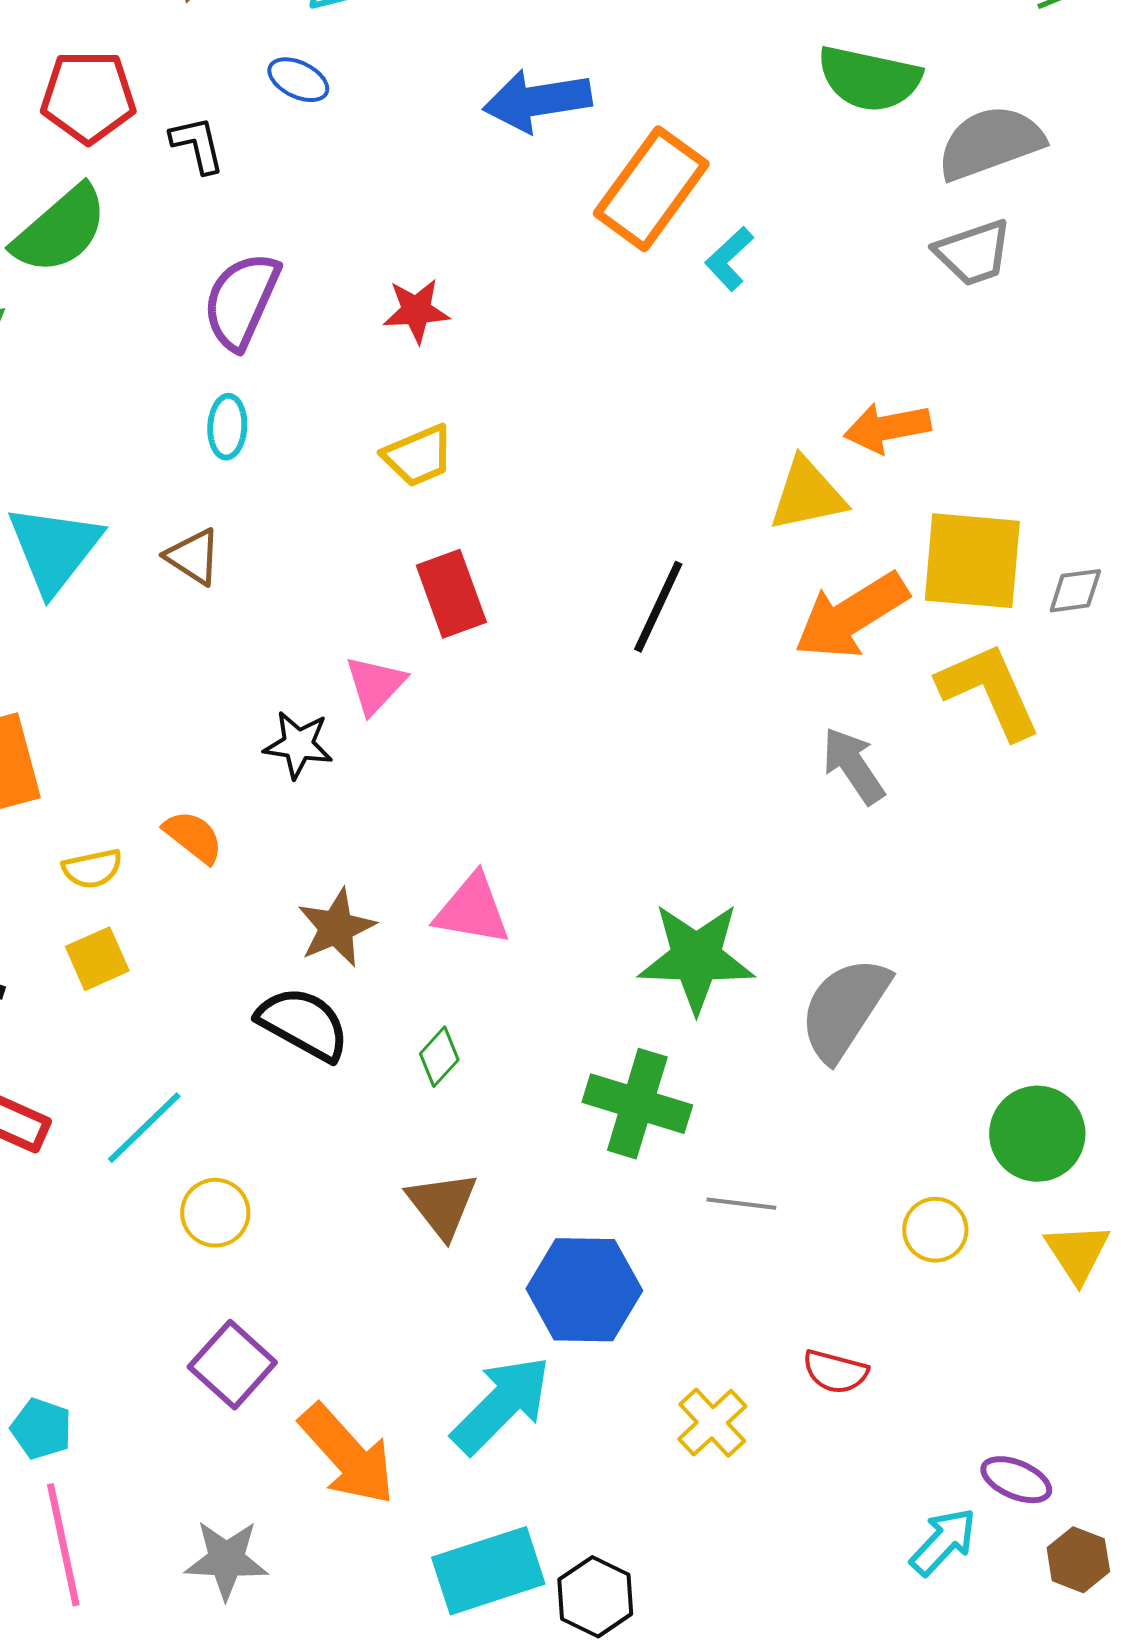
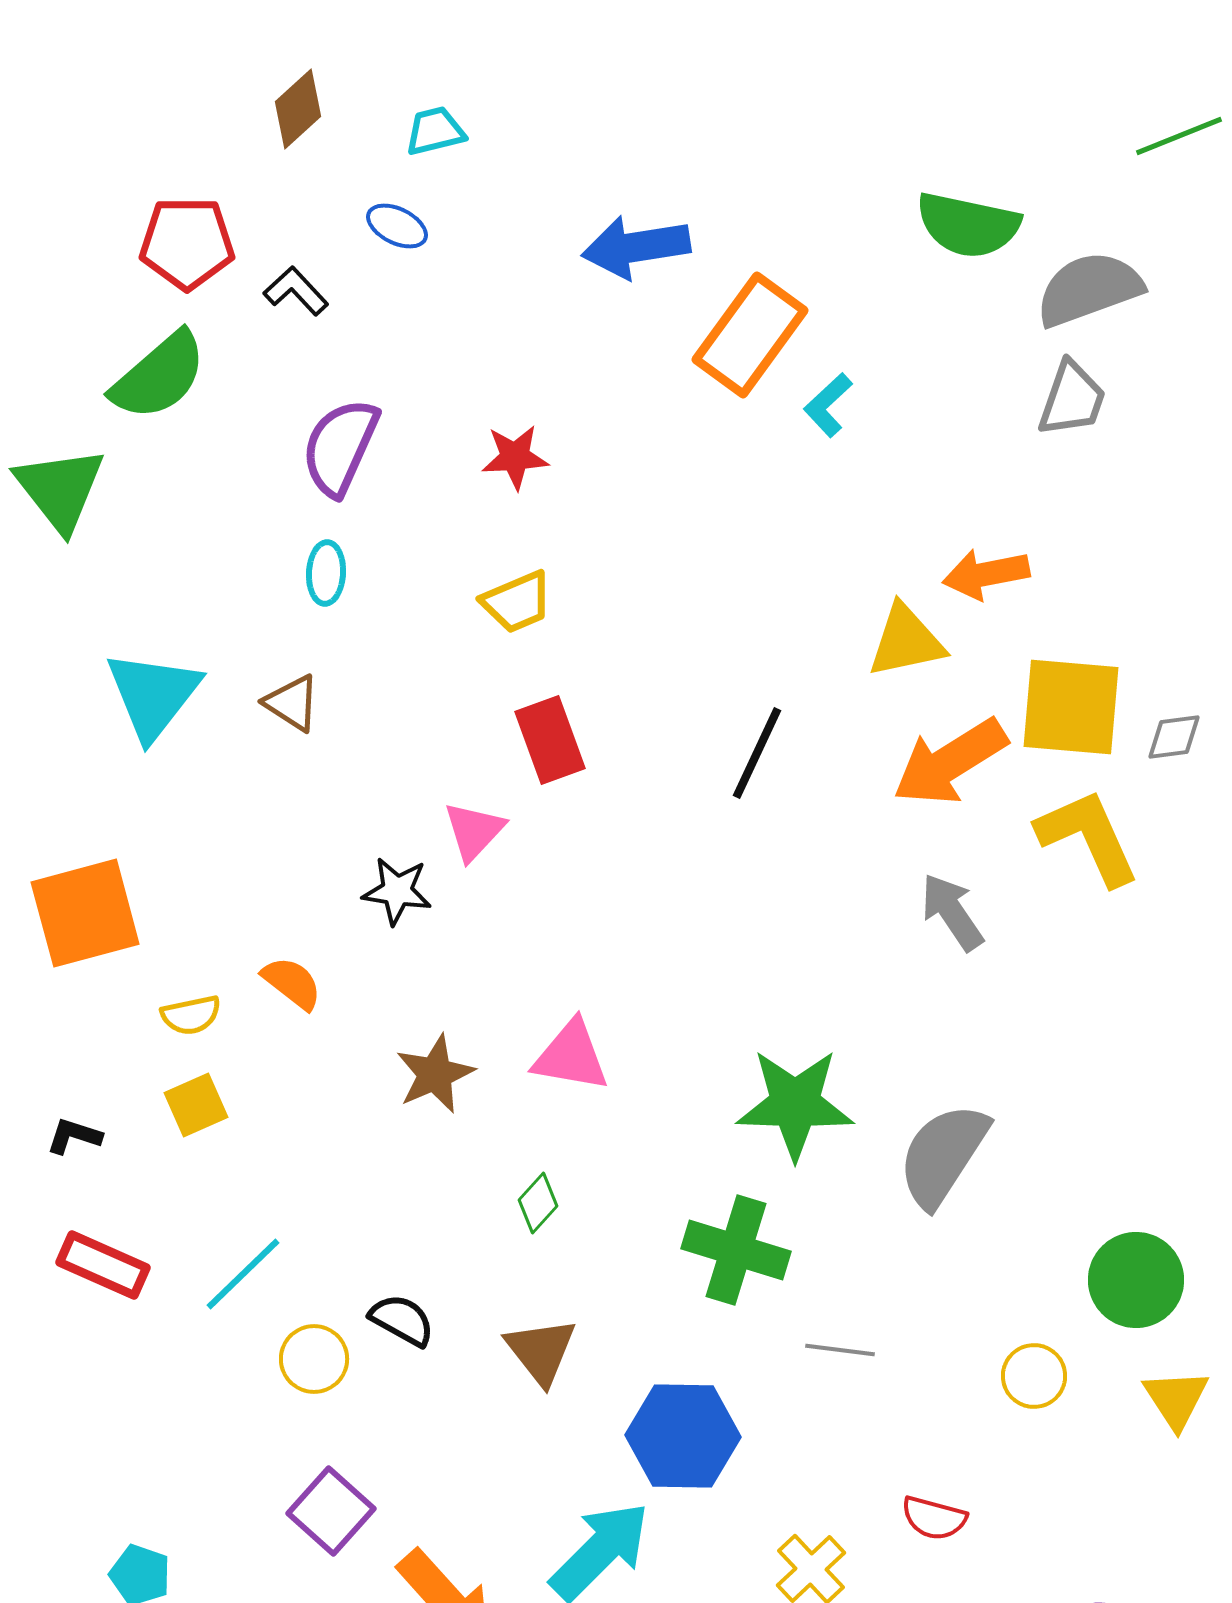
black L-shape: (197, 145) -> (296, 291), turned -30
gray trapezoid: (973, 253) -> (1072, 399), turned -52
black semicircle: (303, 1024) -> (402, 1320), moved, size x0.7

